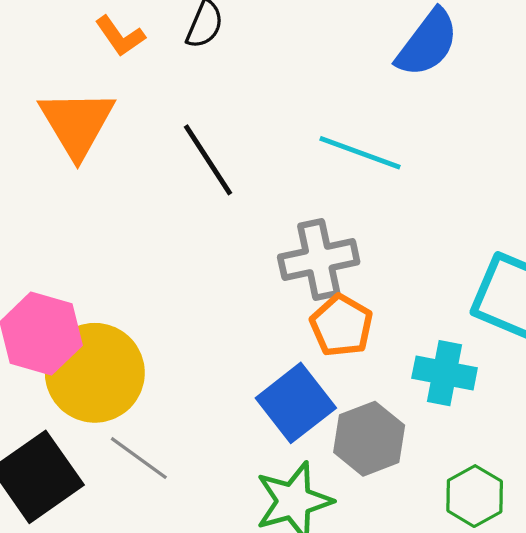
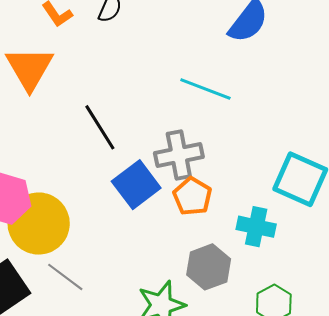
black line: (208, 160) -> (100, 127), moved
blue square: (296, 403) -> (136, 185), moved

